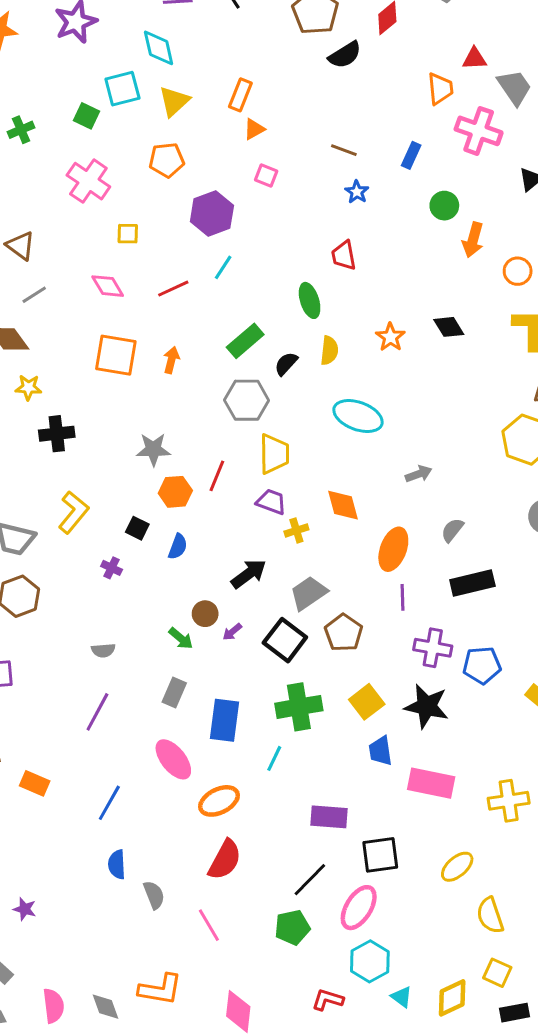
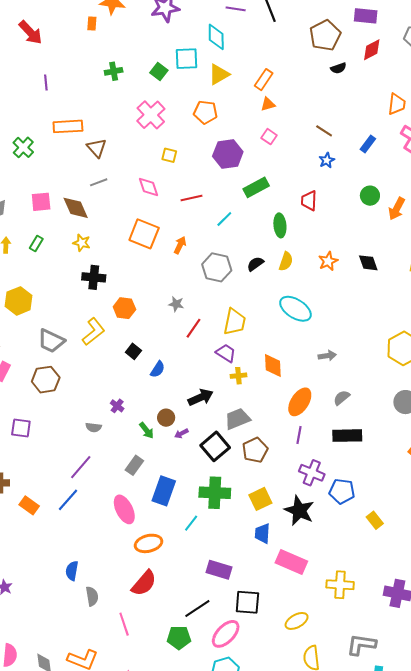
black semicircle: (345, 55) -> (338, 68), size x0.7
green circle: (444, 206) -> (370, 196), moved
cyan line: (223, 267) -> (224, 219), moved
green rectangle: (245, 341) -> (256, 187), moved
gray hexagon: (247, 400) -> (217, 267), moved
gray star: (153, 449) -> (176, 304), moved, size x0.7
orange hexagon: (175, 492) -> (124, 308), moved
purple cross: (112, 568) -> (117, 406), moved
blue line: (109, 803) -> (68, 500), moved

